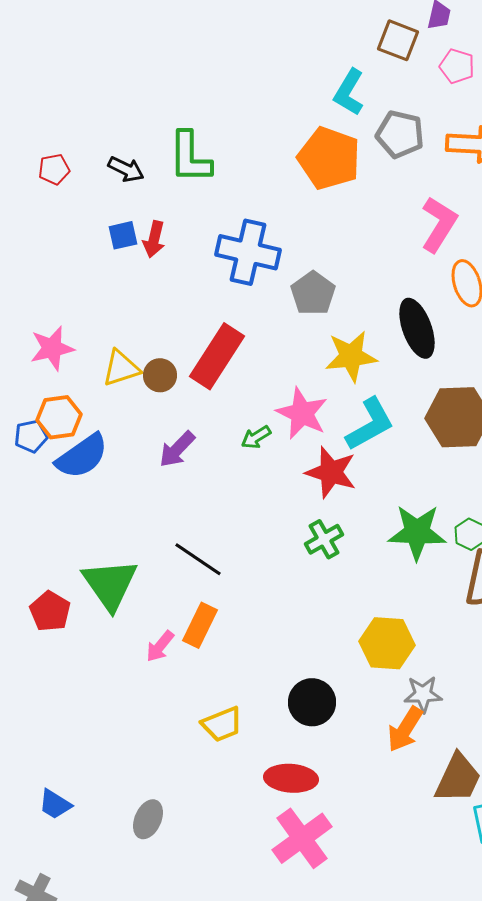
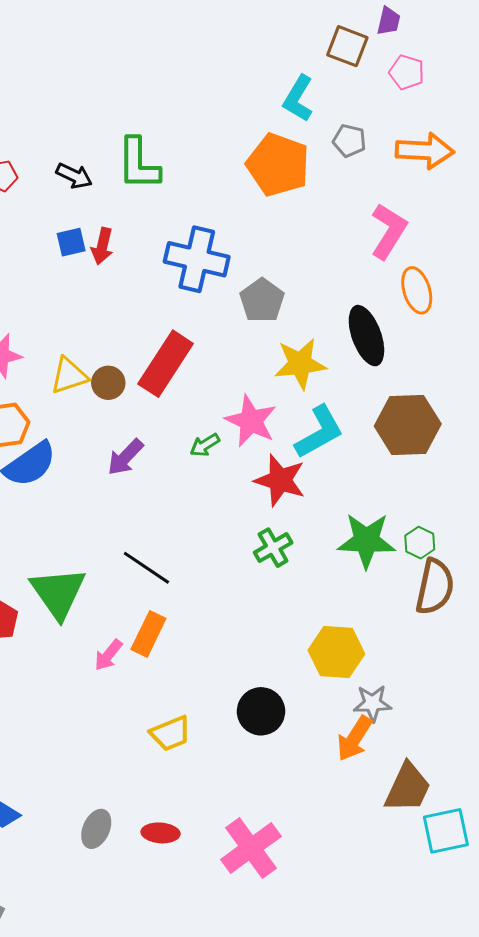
gray pentagon: (400, 134) -> (349, 141), size x0.7
red ellipse: (291, 778) -> (161, 833), moved, size x0.7

